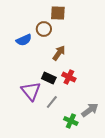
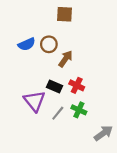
brown circle: (44, 29) -> (49, 44), moved
gray arrow: (90, 110) -> (103, 133), moved
green cross: (71, 121) -> (79, 110), moved

